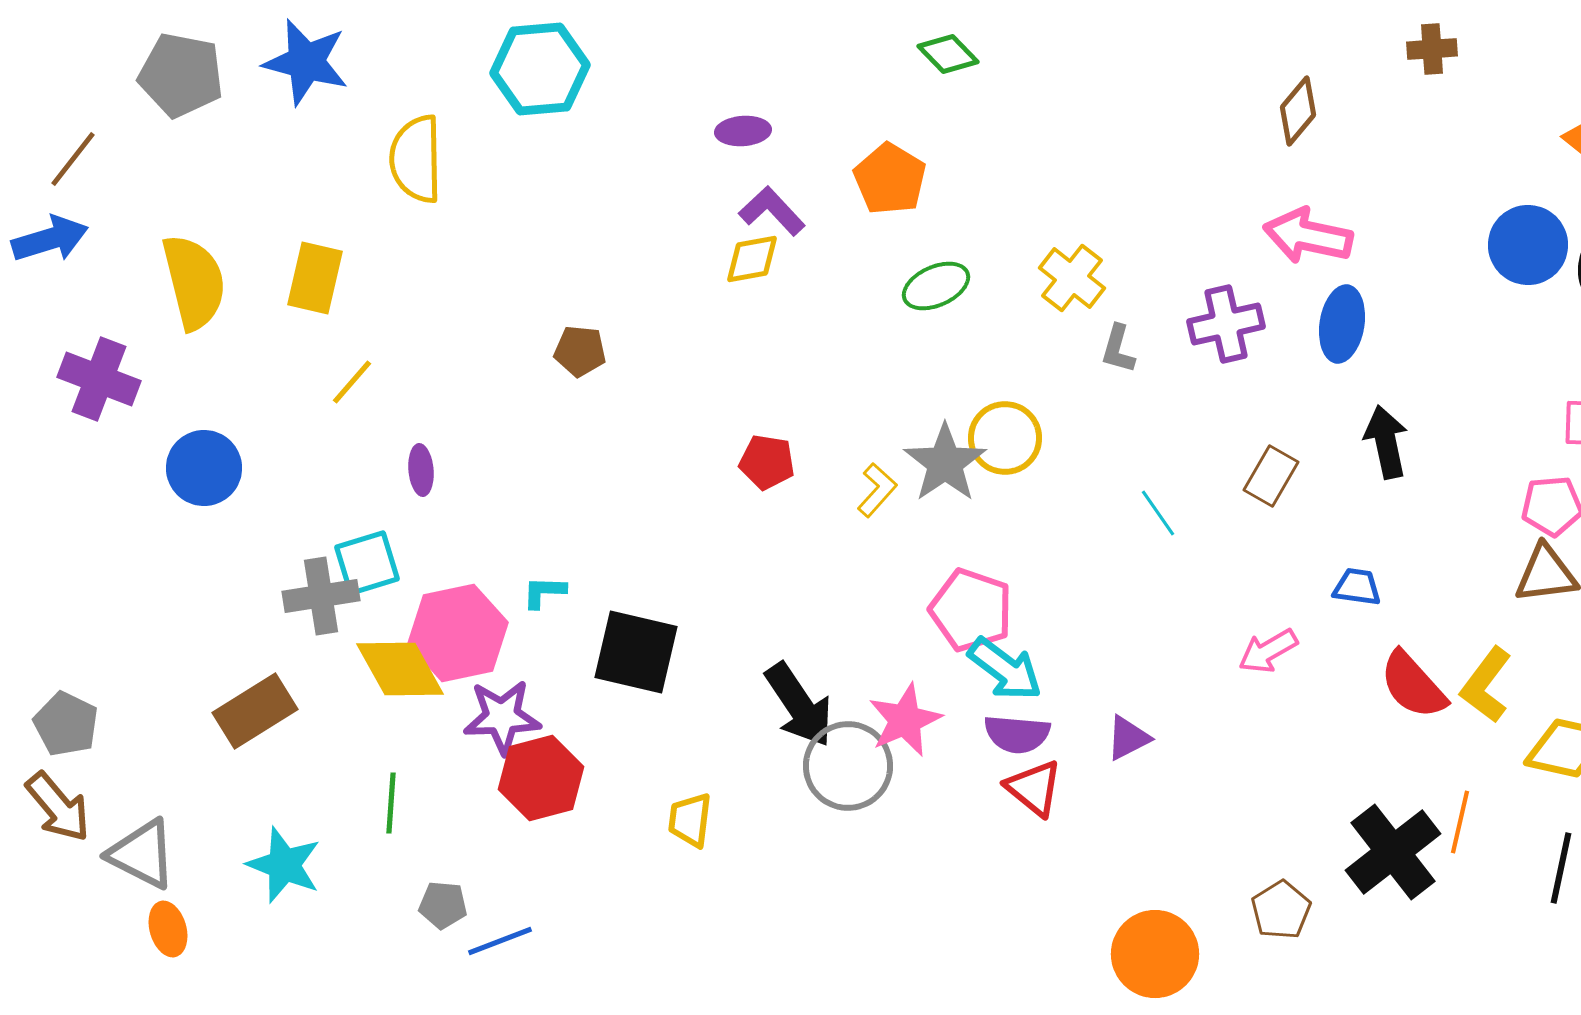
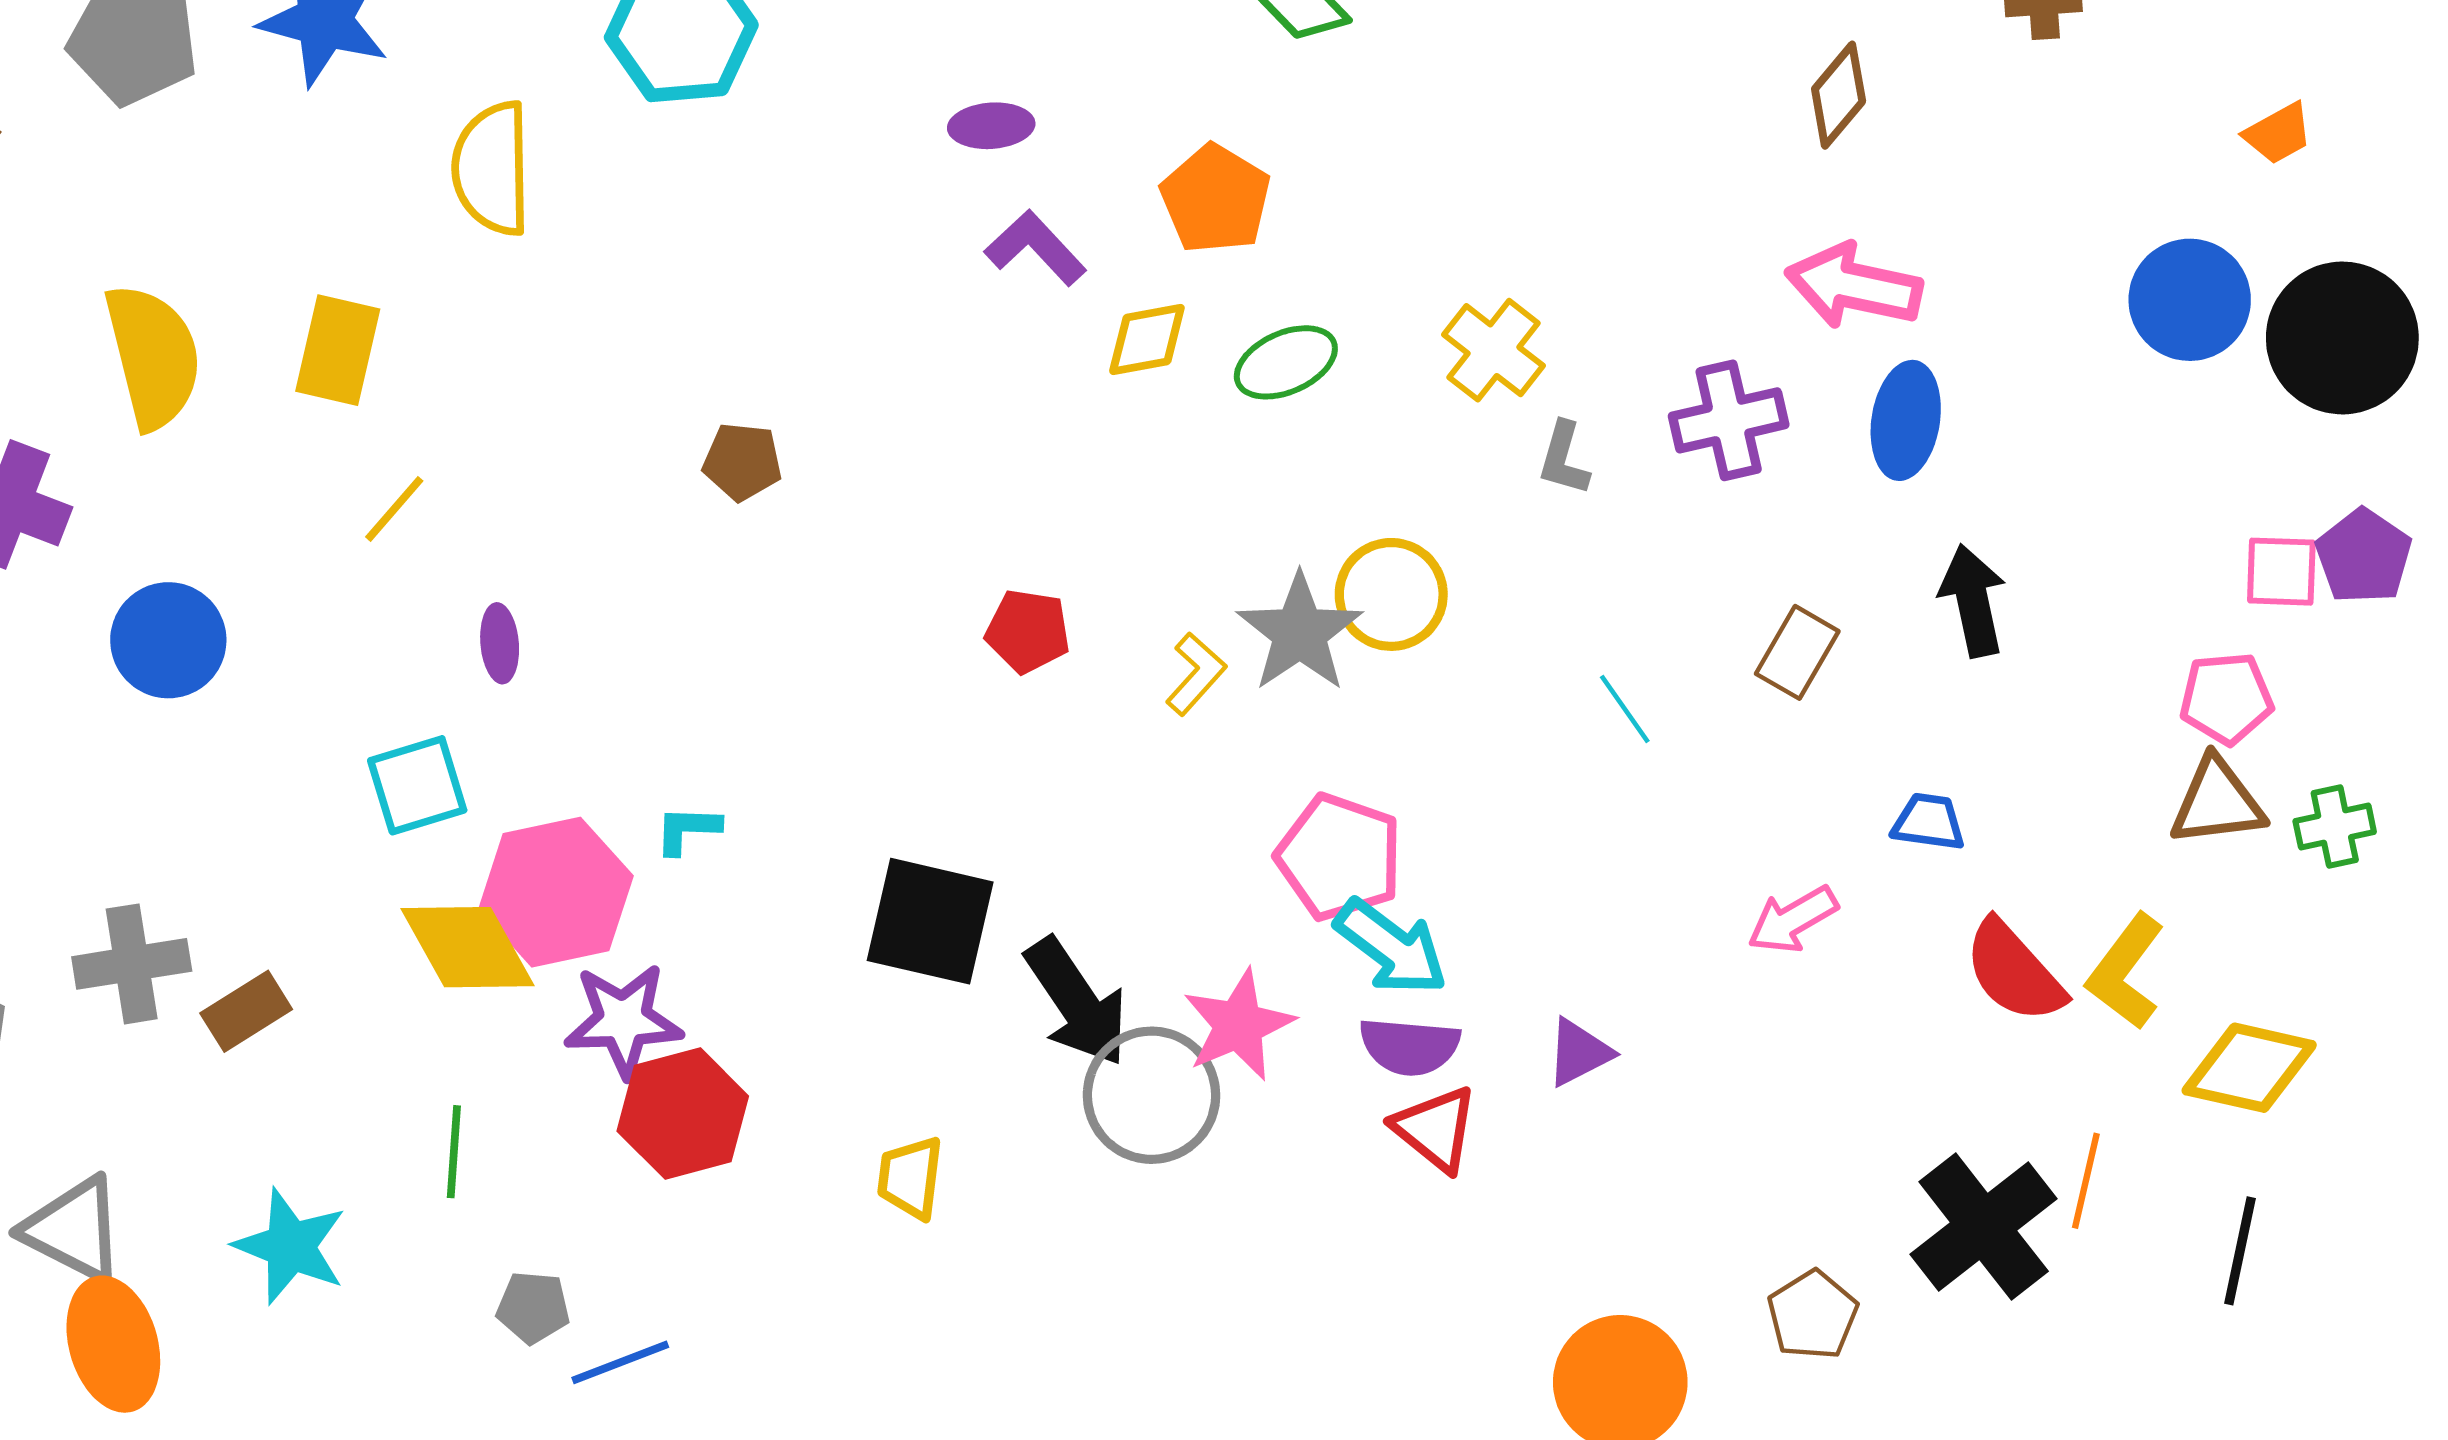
yellow diamond: (752, 259) -> (1147, 340), moved
gray cross: (321, 596) -> (132, 964), moved
black square: (636, 652) -> (930, 921), moved
brown rectangle: (255, 711) -> (246, 1011), size x0.7
orange ellipse: (168, 929) -> (113, 1344), size x1.6

